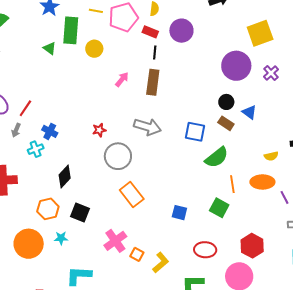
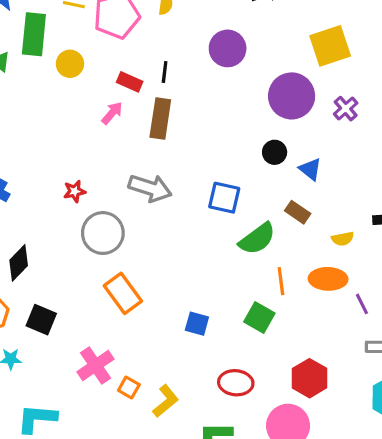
purple circle: (181, 31) -> (228, 48), moved
red rectangle: (150, 32) -> (130, 82), moved
brown rectangle: (226, 123) -> (298, 212), moved

